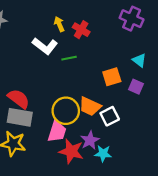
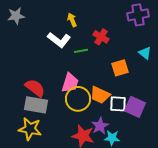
purple cross: (132, 19) -> (138, 15), turned -35
red cross: (81, 30) -> (101, 37), moved
purple square: (136, 87) -> (135, 107), moved, size x1.5
white square: (110, 116) -> (118, 104), turned 30
pink trapezoid: (57, 132) -> (70, 83), moved

